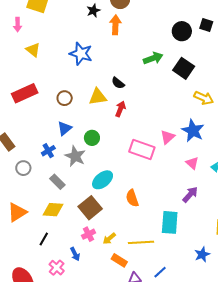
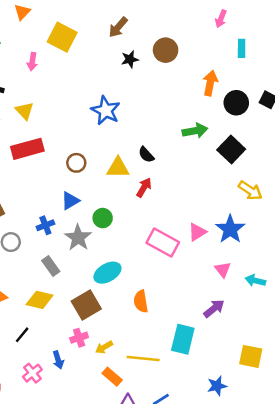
orange arrow: (115, 25) -> (210, 83), moved
yellow triangle: (33, 50) -> (25, 111), moved

